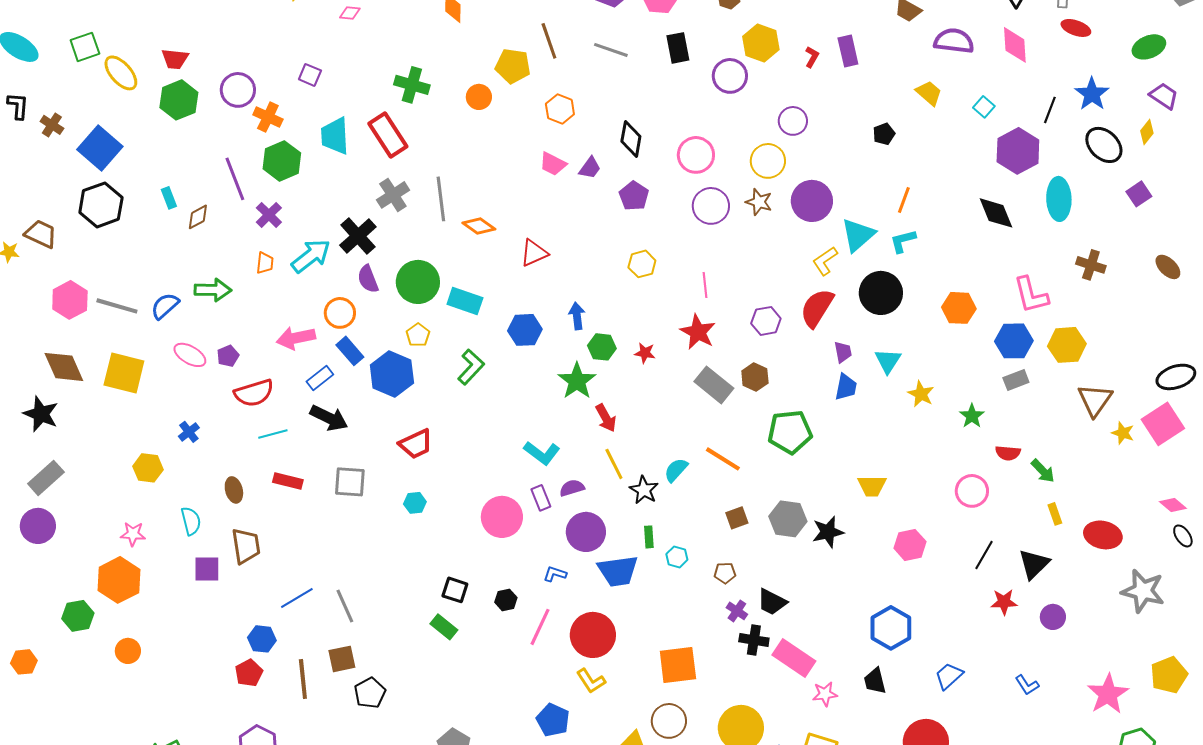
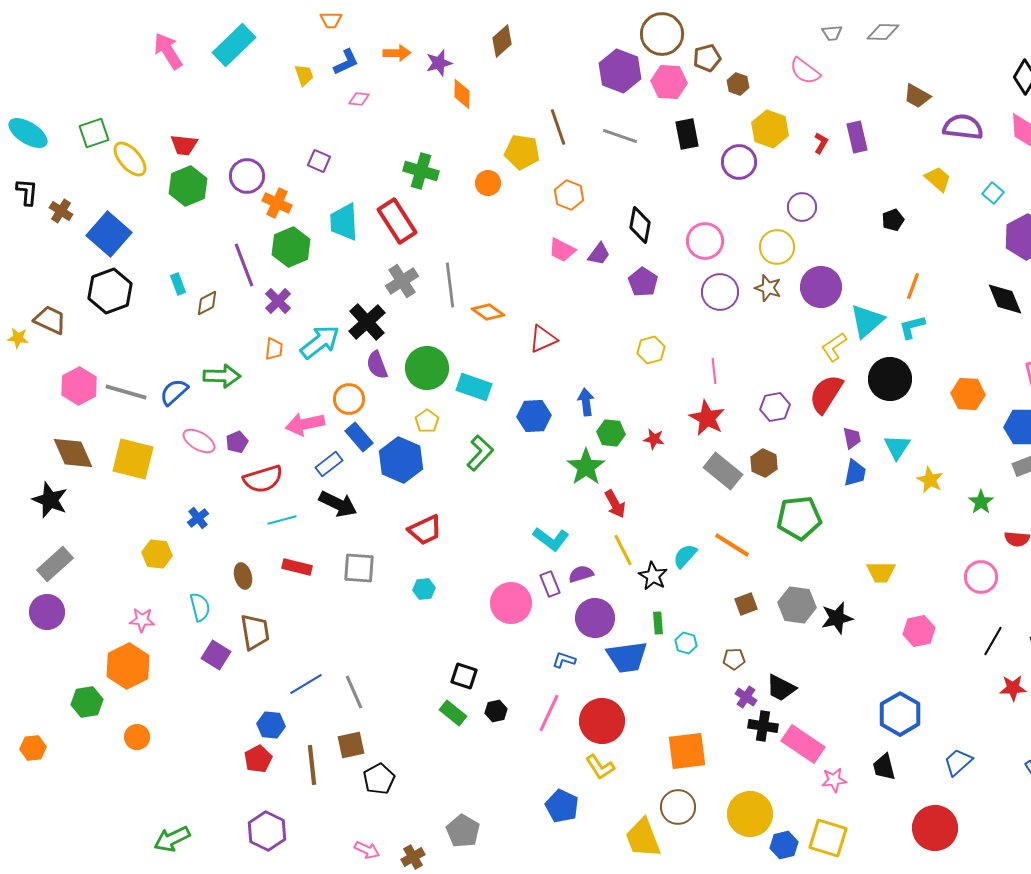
purple square: (207, 569) -> (216, 655), turned 32
black hexagon: (506, 600) -> (496, 711), moved

